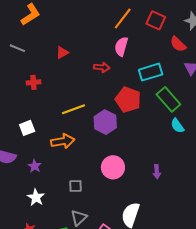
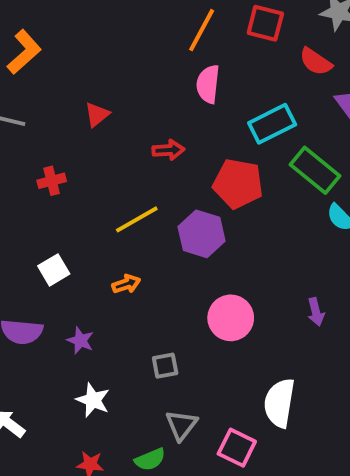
red arrow: (102, 67) -> (168, 150), moved
orange arrow: (63, 141) -> (126, 284), size x0.6

